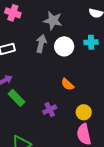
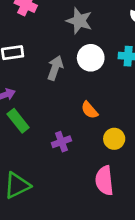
gray arrow: (41, 44) -> (55, 68), moved
yellow circle: (84, 112) -> (114, 139), moved

